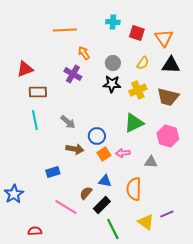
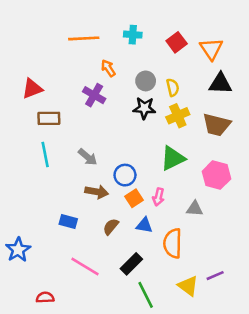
cyan cross: (113, 22) -> (133, 35), moved
red square: (137, 33) -> (177, 42), turned 35
yellow semicircle: (143, 63) -> (173, 87), moved, turned -48
pink arrow: (123, 153) -> (158, 197), turned -72
blue rectangle: (53, 172) -> (68, 221), turned 32
blue triangle: (105, 181) -> (144, 225), moved
brown semicircle: (86, 193) -> (111, 227), moved

